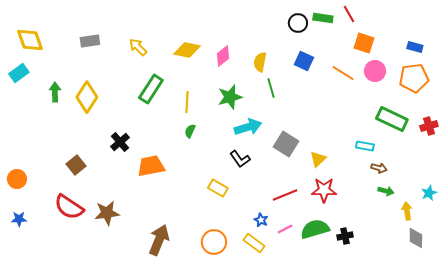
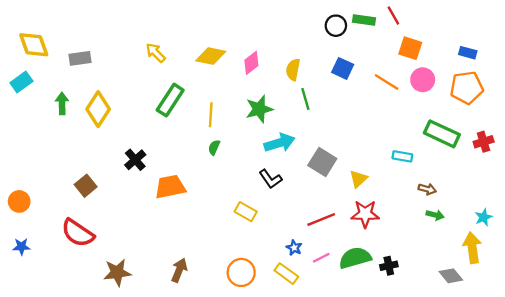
gray rectangle: (90, 41) -> (80, 58), moved
cyan rectangle: (365, 146) -> (402, 156), moved
yellow arrow: (407, 211) -> (472, 248), moved, size x1.5
brown star: (107, 213) -> (117, 272), moved
gray diamond: (416, 238) -> (451, 276), moved, turned -40
brown arrow: (159, 240) -> (179, 270), size x0.7

